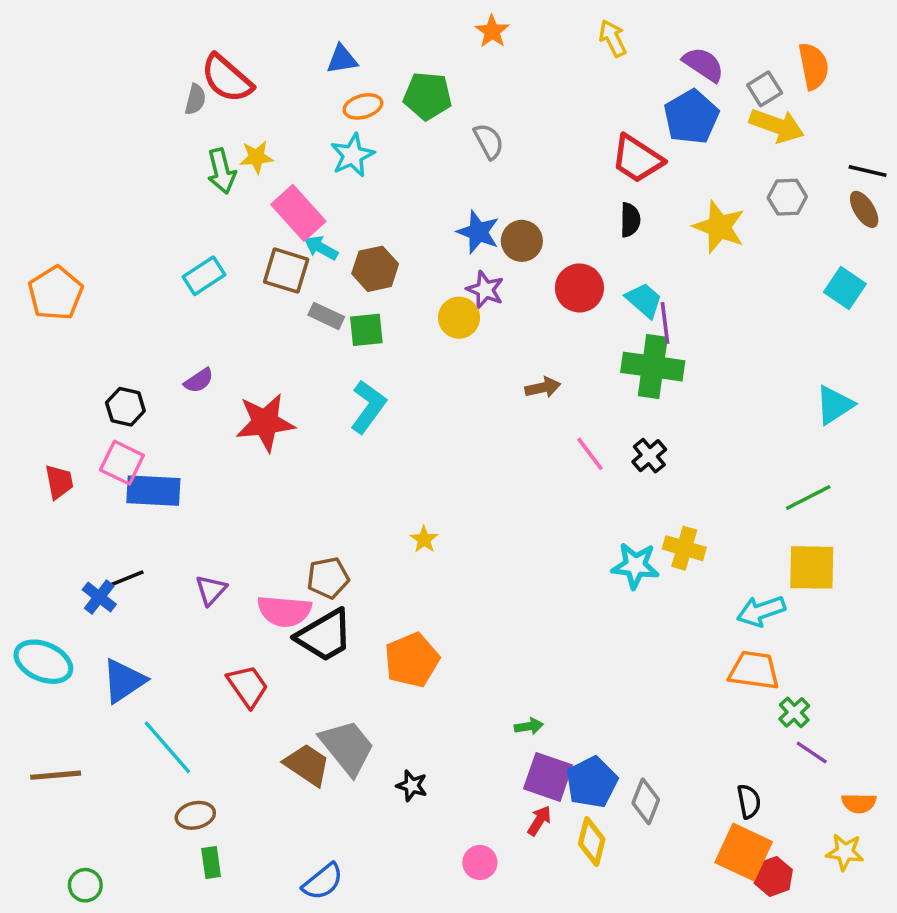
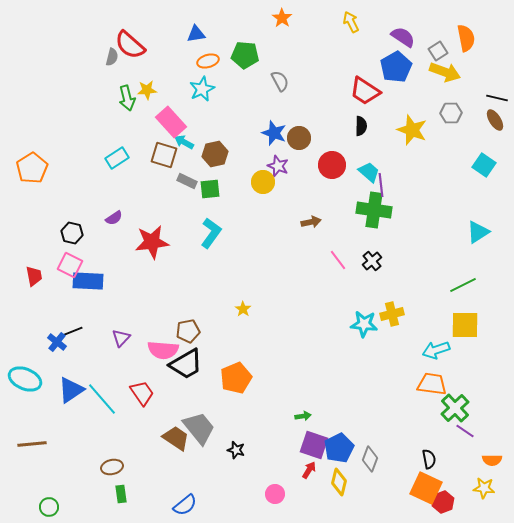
yellow cross: (684, 548) -> (392, 314), turned -30
green cross: (794, 712) -> (455, 408), size x1.6
cyan line: (167, 747) -> (102, 399), moved

